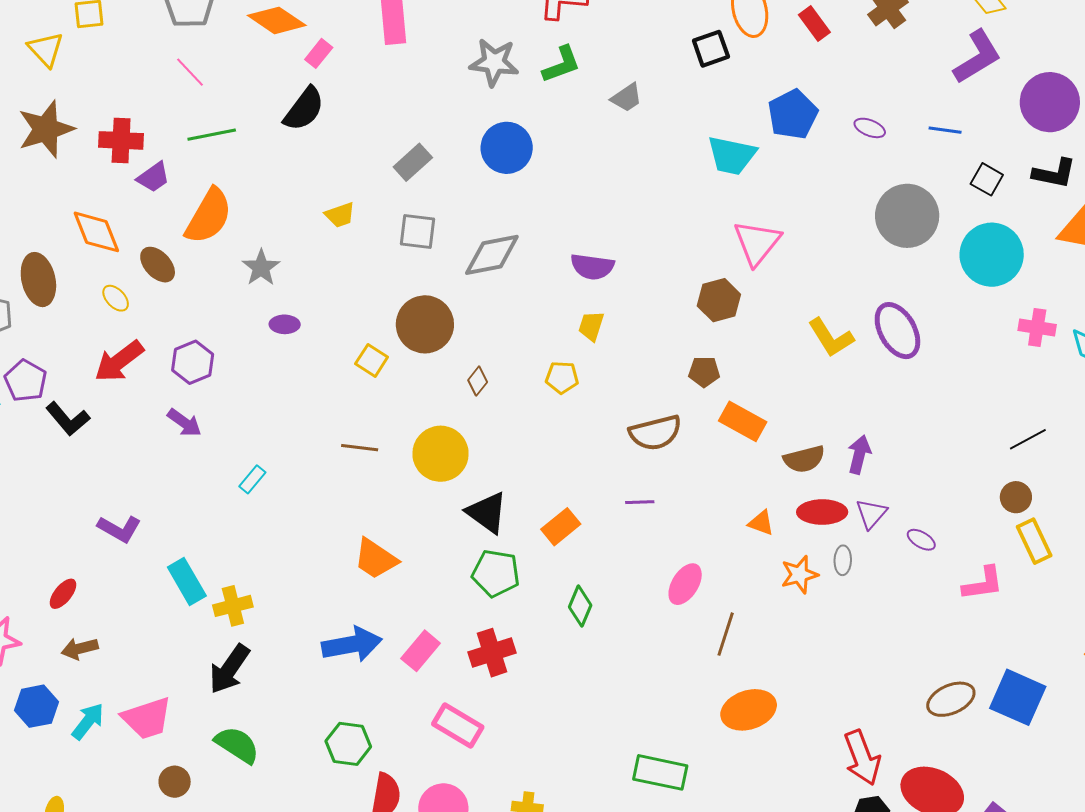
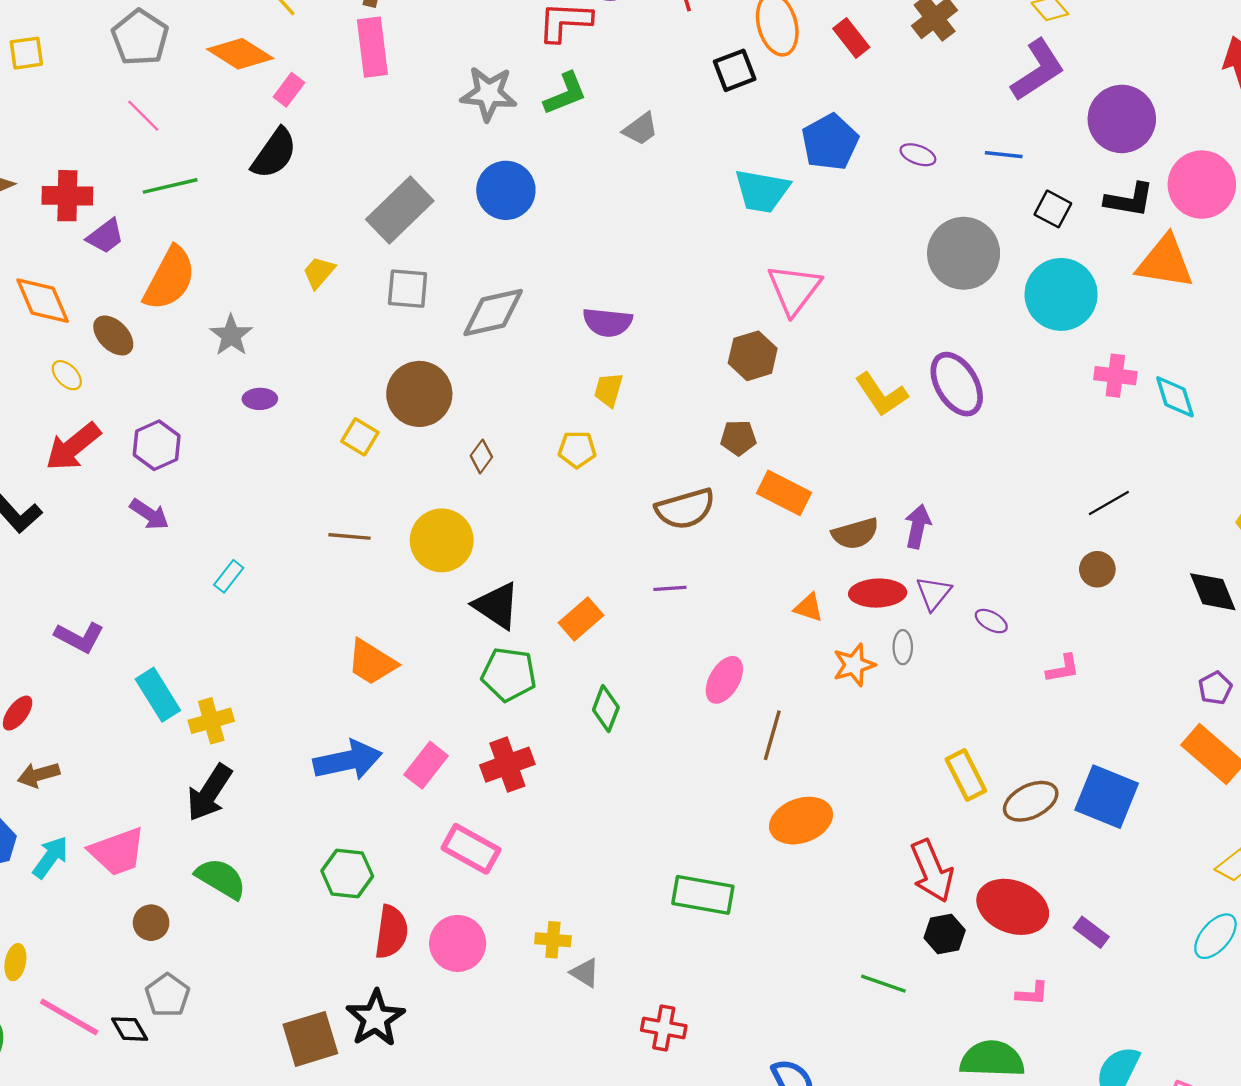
gray rectangle: (413, 162) -> (400, 210), size x1.5
yellow trapezoid: (340, 215) -> (319, 272), turned 152
yellow rectangle: (1034, 541) -> (966, 775), moved
pink L-shape: (983, 584) -> (1063, 669), size x0.7

